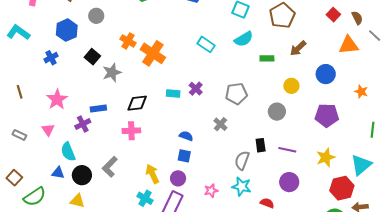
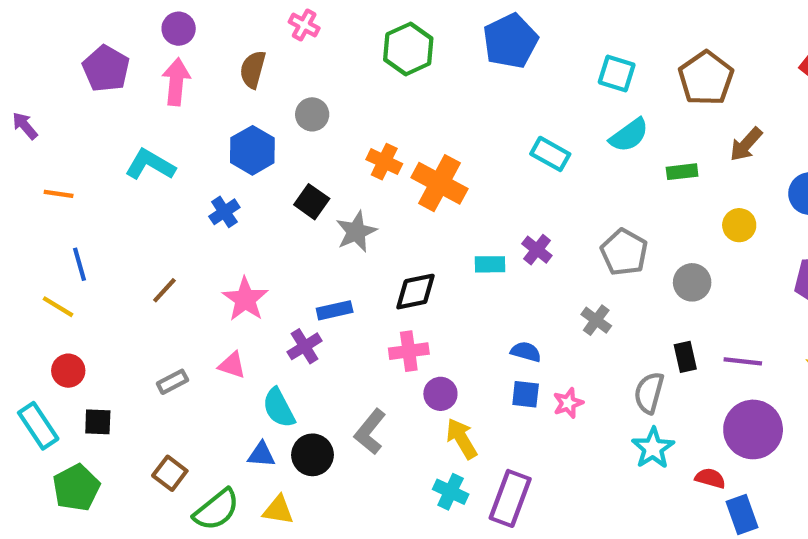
brown line: (20, 92) -> (164, 290), turned 64
gray pentagon: (236, 94) -> (624, 252), turned -30
gray circle: (277, 112) -> (692, 282), moved
pink triangle: (48, 130) -> (232, 365), turned -32
gray rectangle: (19, 135) -> (172, 382), turned -48
purple circle: (178, 178) -> (440, 394), moved
purple circle: (289, 182) -> (753, 429), size x1.4
cyan star: (242, 187) -> (653, 448), turned 30
pink star: (211, 191) -> (568, 403), moved
yellow triangle: (77, 201) -> (278, 510), moved

